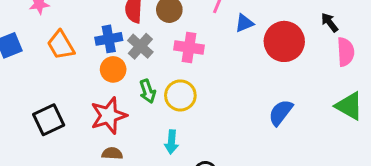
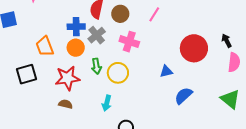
blue triangle: (244, 23) -> (166, 71), moved
orange trapezoid: (61, 45) -> (45, 46), moved

